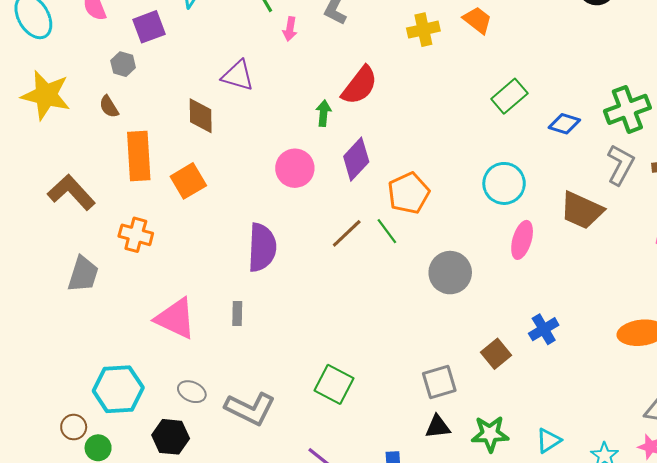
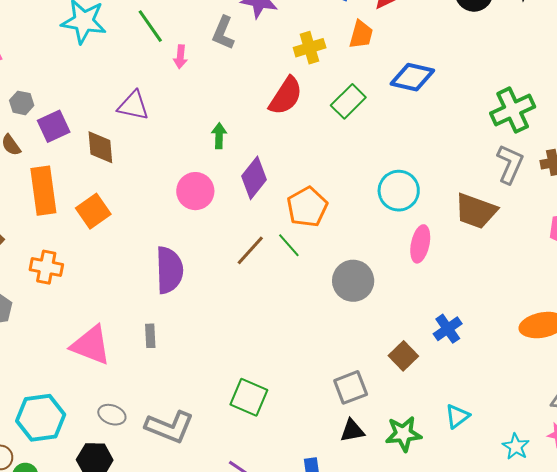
orange trapezoid: (477, 20) -> (361, 35), turned 72
purple square: (149, 27) -> (54, 126), moved
red semicircle: (360, 85) -> (286, 96), moved
green rectangle: (509, 96) -> (348, 101), moved
blue diamond: (564, 124) -> (412, 77), moved, size x1.4
cyan triangle: (549, 441) -> (457, 416), moved

